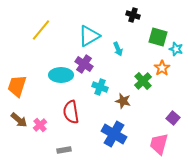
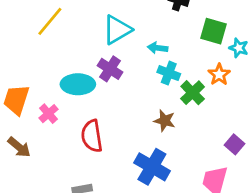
cyan arrow: (118, 49) -> (158, 48), turned 120
cyan cross: (100, 87) -> (169, 73), moved
pink cross: (40, 125) -> (48, 114), moved

